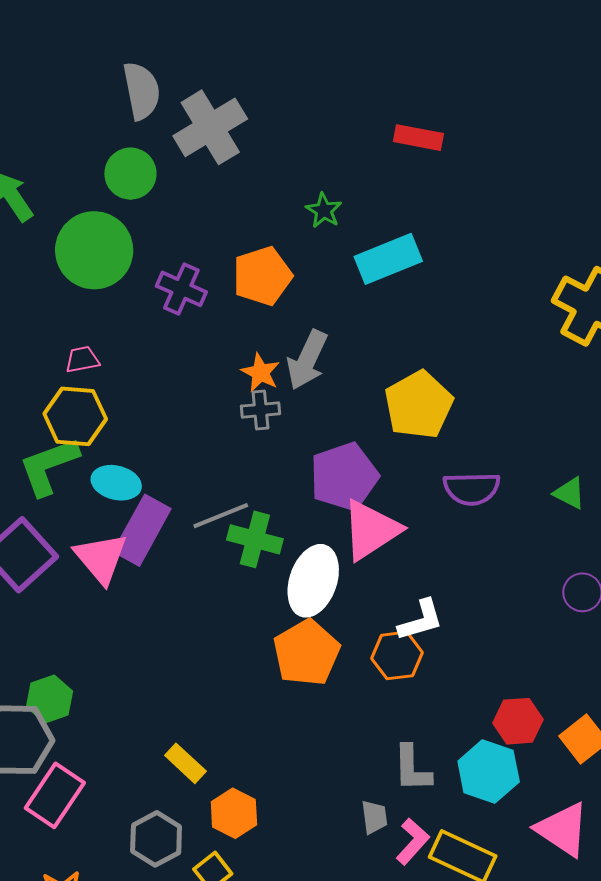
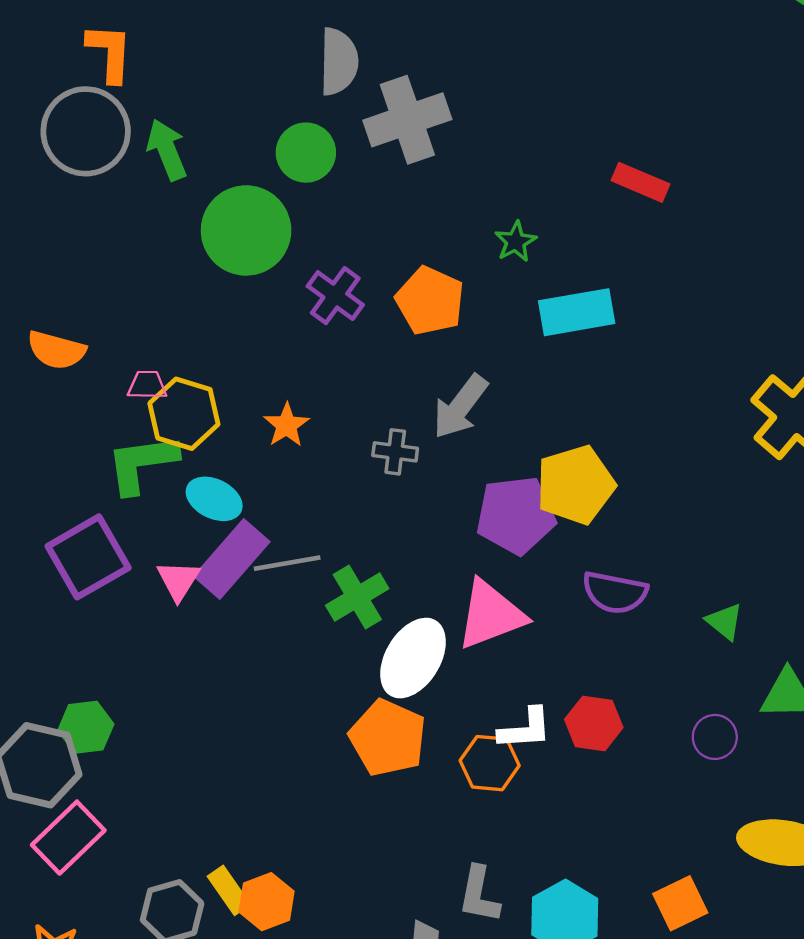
orange pentagon: (262, 276) -> (430, 301), turned 30
pink trapezoid: (82, 360) -> (147, 385), moved
orange star: (261, 372) -> (287, 425), moved
purple pentagon: (344, 477) -> (516, 515), moved
gray line: (221, 516) -> (287, 563), moved
green cross: (255, 539) -> (357, 597), turned 32
pink triangle: (101, 558) -> (178, 580), size x0.7
orange pentagon: (306, 653) -> (388, 738), turned -30
red hexagon: (518, 721) -> (594, 723), moved
yellow rectangle: (185, 763) -> (229, 890), moved

